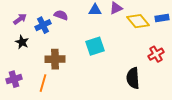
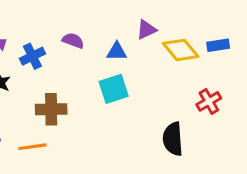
blue triangle: (95, 10) -> (117, 51), moved
purple semicircle: (61, 15) -> (73, 41), moved
orange line: (43, 83) -> (32, 147), turned 66

